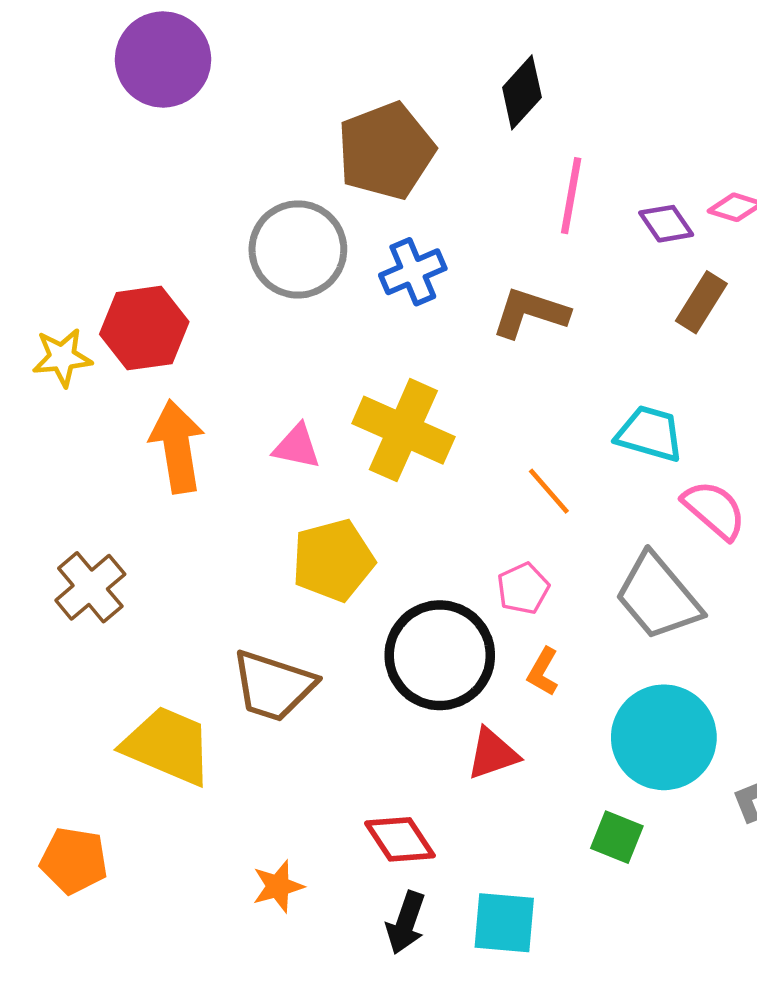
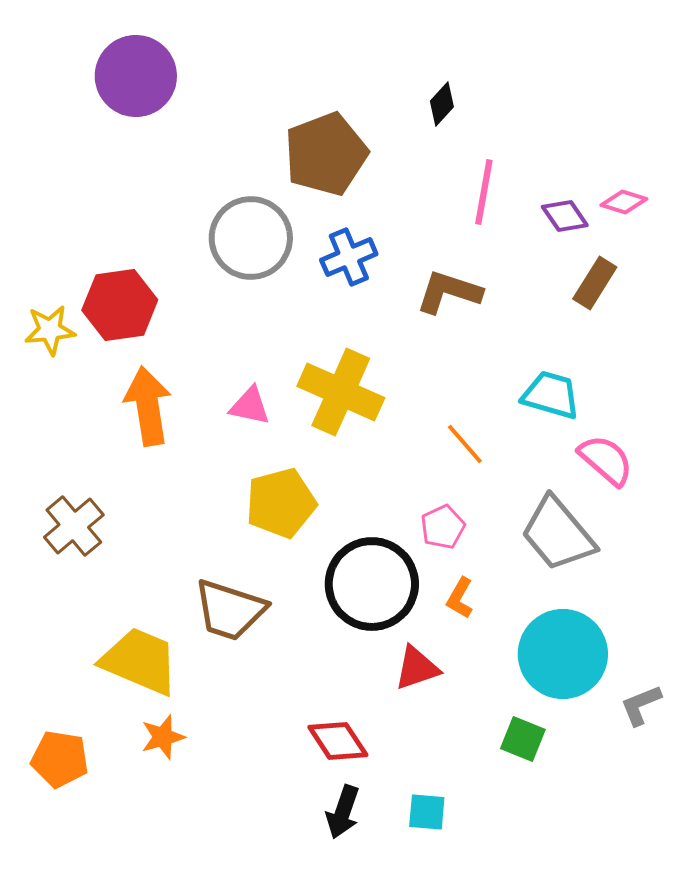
black diamond: (522, 92) -> (442, 104), size x0.7
orange star: (278, 886) -> (163, 737), moved
cyan square: (504, 923) -> (427, 812), size x0.7

